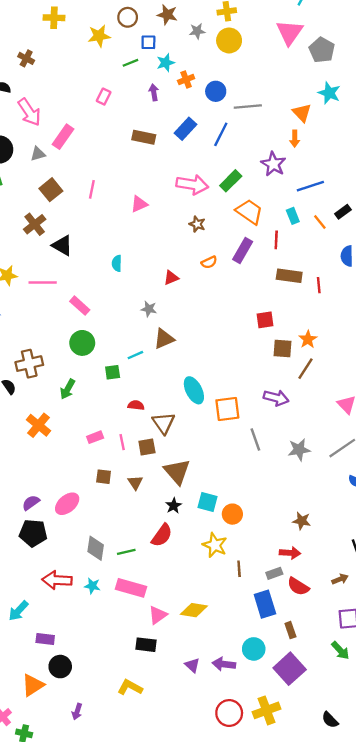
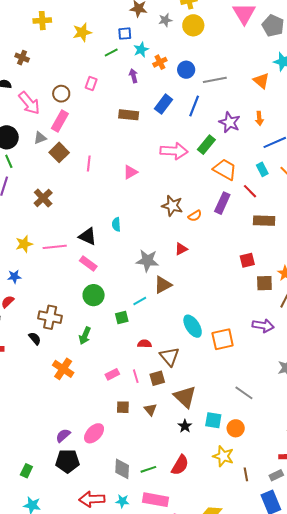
brown circle: (128, 17) -> (61, 94), moved
orange arrow: (295, 139) -> (259, 118), moved
purple star: (273, 164) -> (230, 122), moved
brown square: (51, 190) -> (59, 152), moved
brown star: (197, 224) -> (172, 206), moved, size x1.5
red line: (276, 240) -> (250, 191), turned -42
black triangle: (62, 245) -> (88, 236), moved
red triangle: (171, 278) -> (181, 249), moved
gray star: (149, 309) -> (147, 261), size x1.6
brown cross: (29, 364) -> (50, 317), turned 30
gray line: (255, 440) -> (244, 393), moved, turned -30
red semicircle: (162, 535) -> (180, 465), moved

